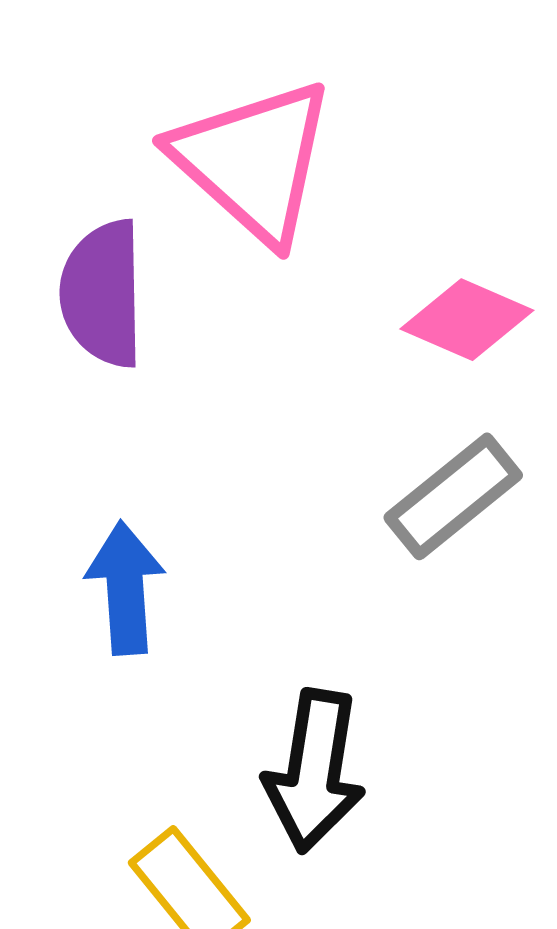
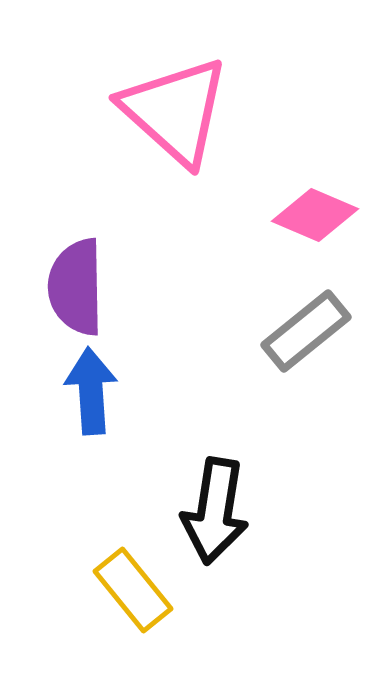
purple semicircle: (102, 294) -> (76, 287), moved

